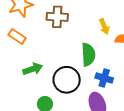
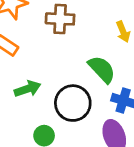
green semicircle: (88, 55) -> (102, 69), turned -40

